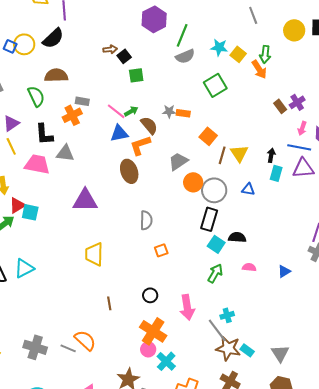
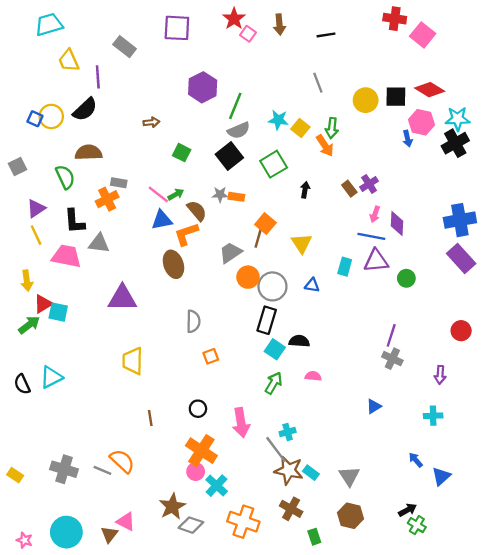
black square: (124, 56) -> (229, 156), moved, size x1.6
green square: (136, 75) -> (182, 153), turned 35
brown line: (222, 155) -> (258, 238), moved
black arrow: (271, 155) -> (305, 190), moved
blue triangle: (284, 271) -> (374, 406), moved

